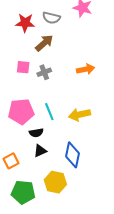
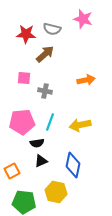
gray cross: (44, 72) -> (45, 91), moved, turned 32
cyan line: (49, 112) -> (50, 122), turned 42

